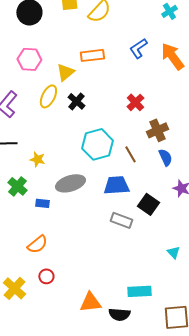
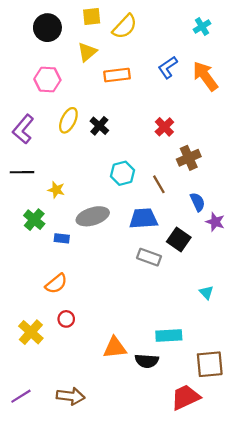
yellow triangle: (65, 72) -> (87, 52), moved
cyan hexagon: (97, 144) -> (123, 173), size x0.7
blue semicircle: (165, 157) -> (198, 202), moved

